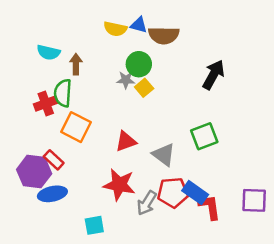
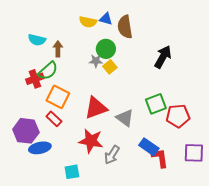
brown semicircle: (164, 35) -> (125, 27), turned 80
green semicircle: (63, 93) -> (48, 71), turned -135
red triangle: (126, 141) -> (96, 108), size x1.4
red rectangle: (54, 160) -> (54, 119), moved
red pentagon: (173, 193) -> (178, 116), moved

